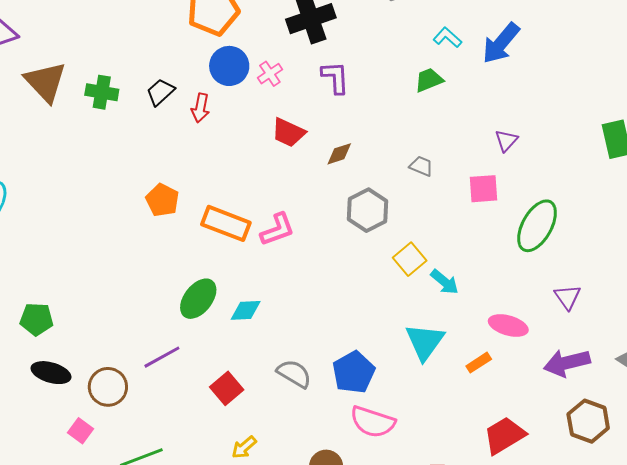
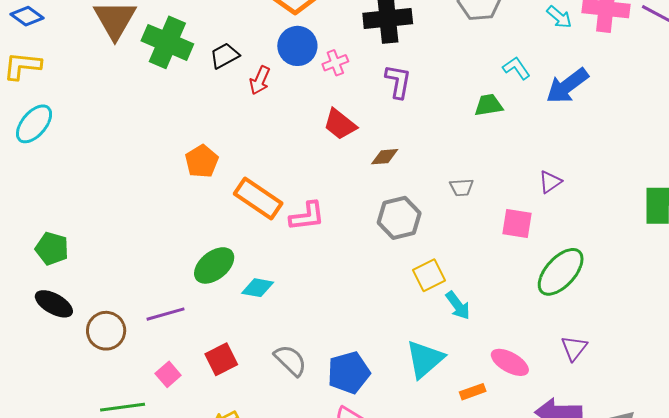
green cross: (102, 92) -> (167, 42), size x1.5
gray trapezoid: (421, 166) -> (462, 187), turned 140
pink square: (80, 431) -> (168, 374), moved

